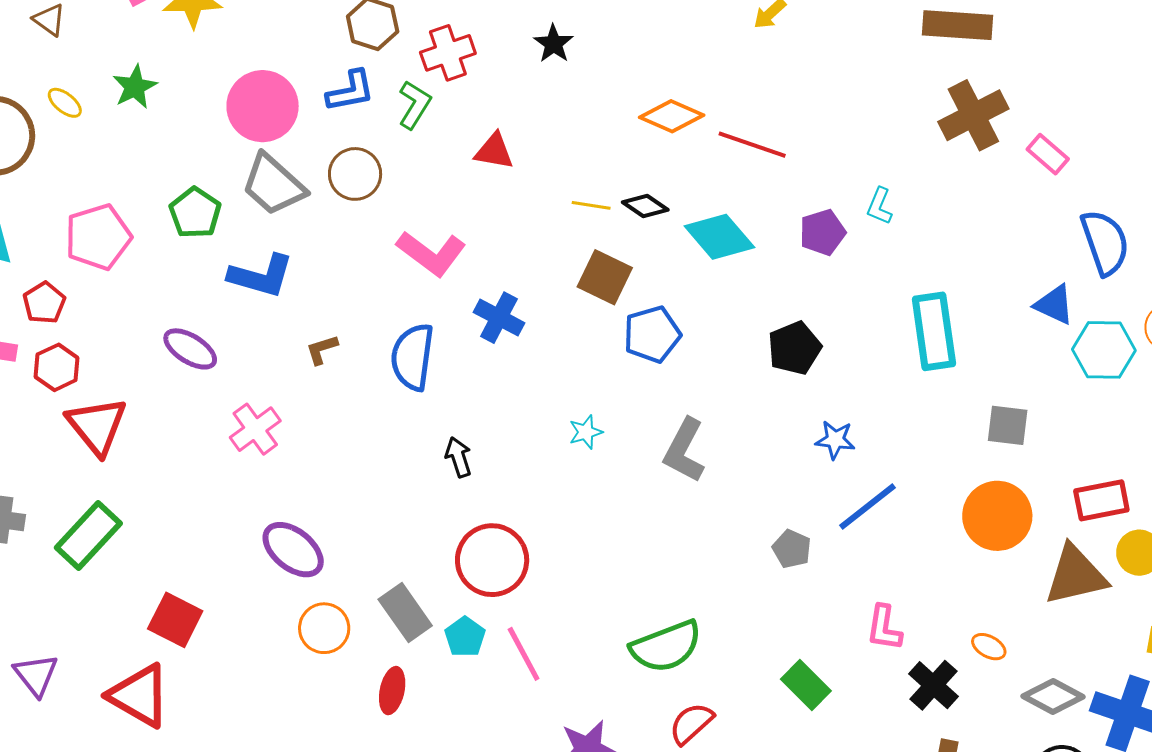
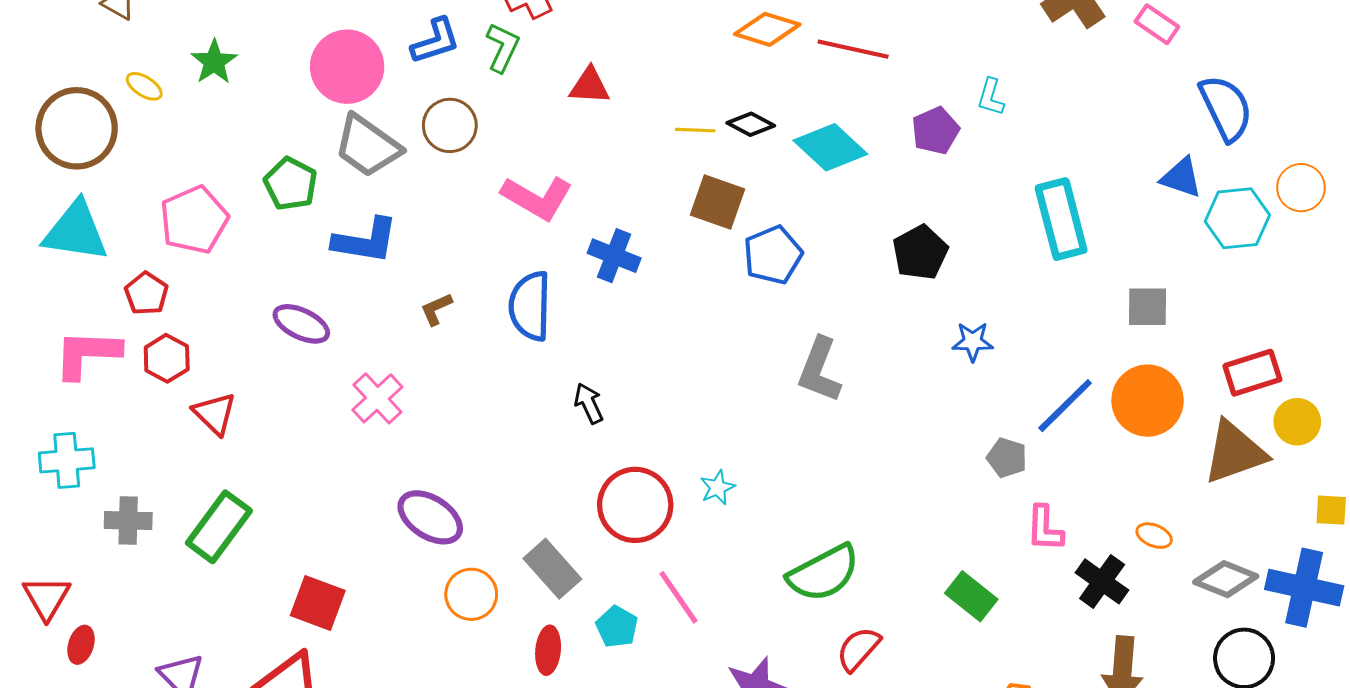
red triangle: (97, 426) -> (215, 413), size x0.7
cyan star: (586, 432) -> (718, 488), moved
blue line: (868, 506) -> (1065, 406), moved
gray pentagon: (792, 549) -> (1007, 458), moved
cyan pentagon: (465, 637) -> (617, 627), moved

